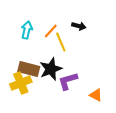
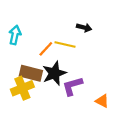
cyan arrow: (27, 30) -> (15, 35), moved
orange line: (51, 31) -> (46, 49), moved
yellow line: (61, 42) -> (65, 45), turned -54

